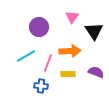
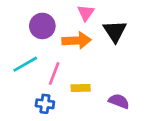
orange arrow: (70, 51) -> (77, 40), moved
purple semicircle: (96, 72) -> (119, 101), moved

